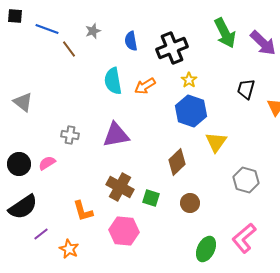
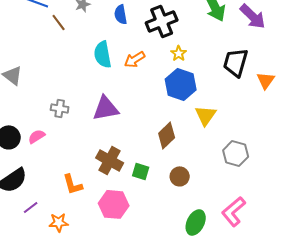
black trapezoid: (246, 89) -> (236, 62), size x1.4
orange star: (69, 249) -> (59, 222), turned -30

